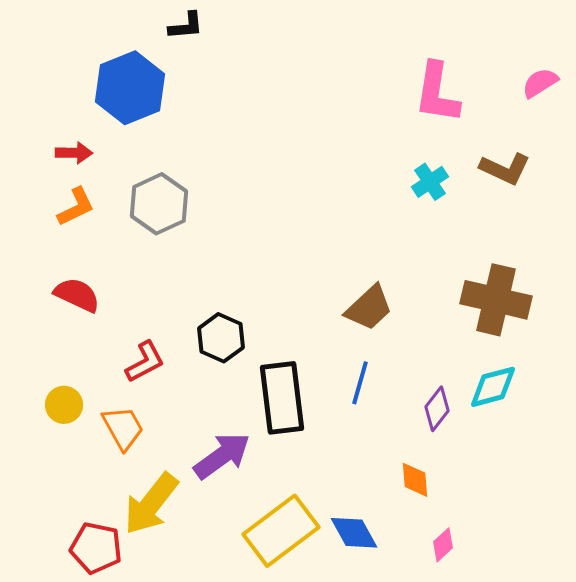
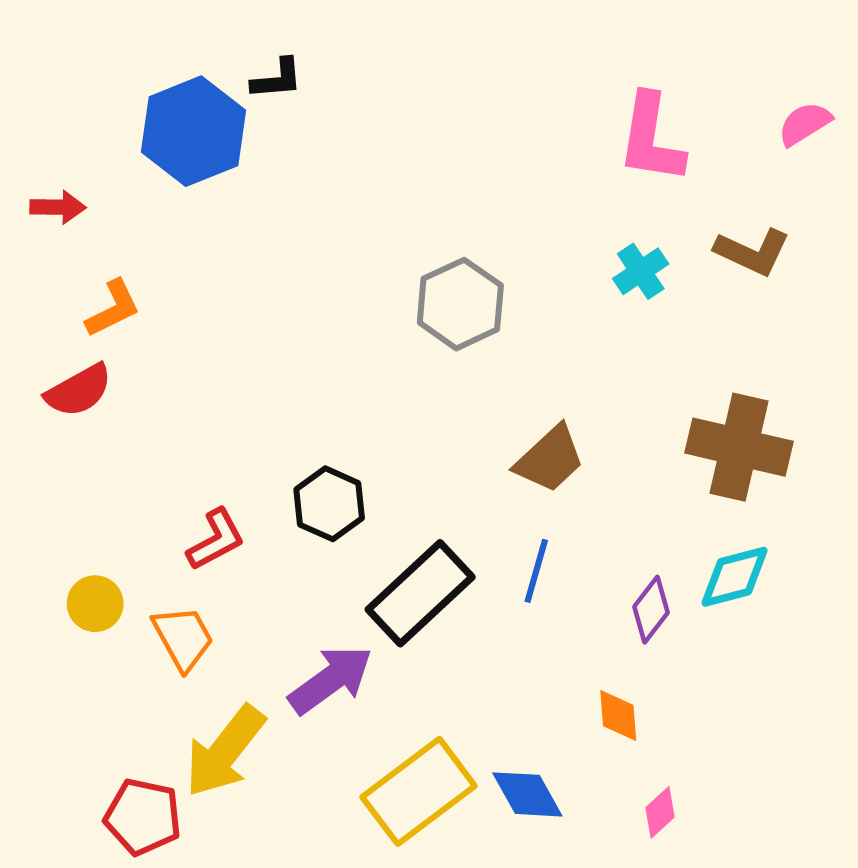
black L-shape: (186, 26) -> (277, 79), moved
red arrow: (74, 153) -> (58, 207), moved
gray hexagon: (159, 204) -> (460, 304), moved
red semicircle: (77, 295) -> (79, 391), moved, turned 126
black rectangle: (282, 398) -> (420, 593), turned 54

